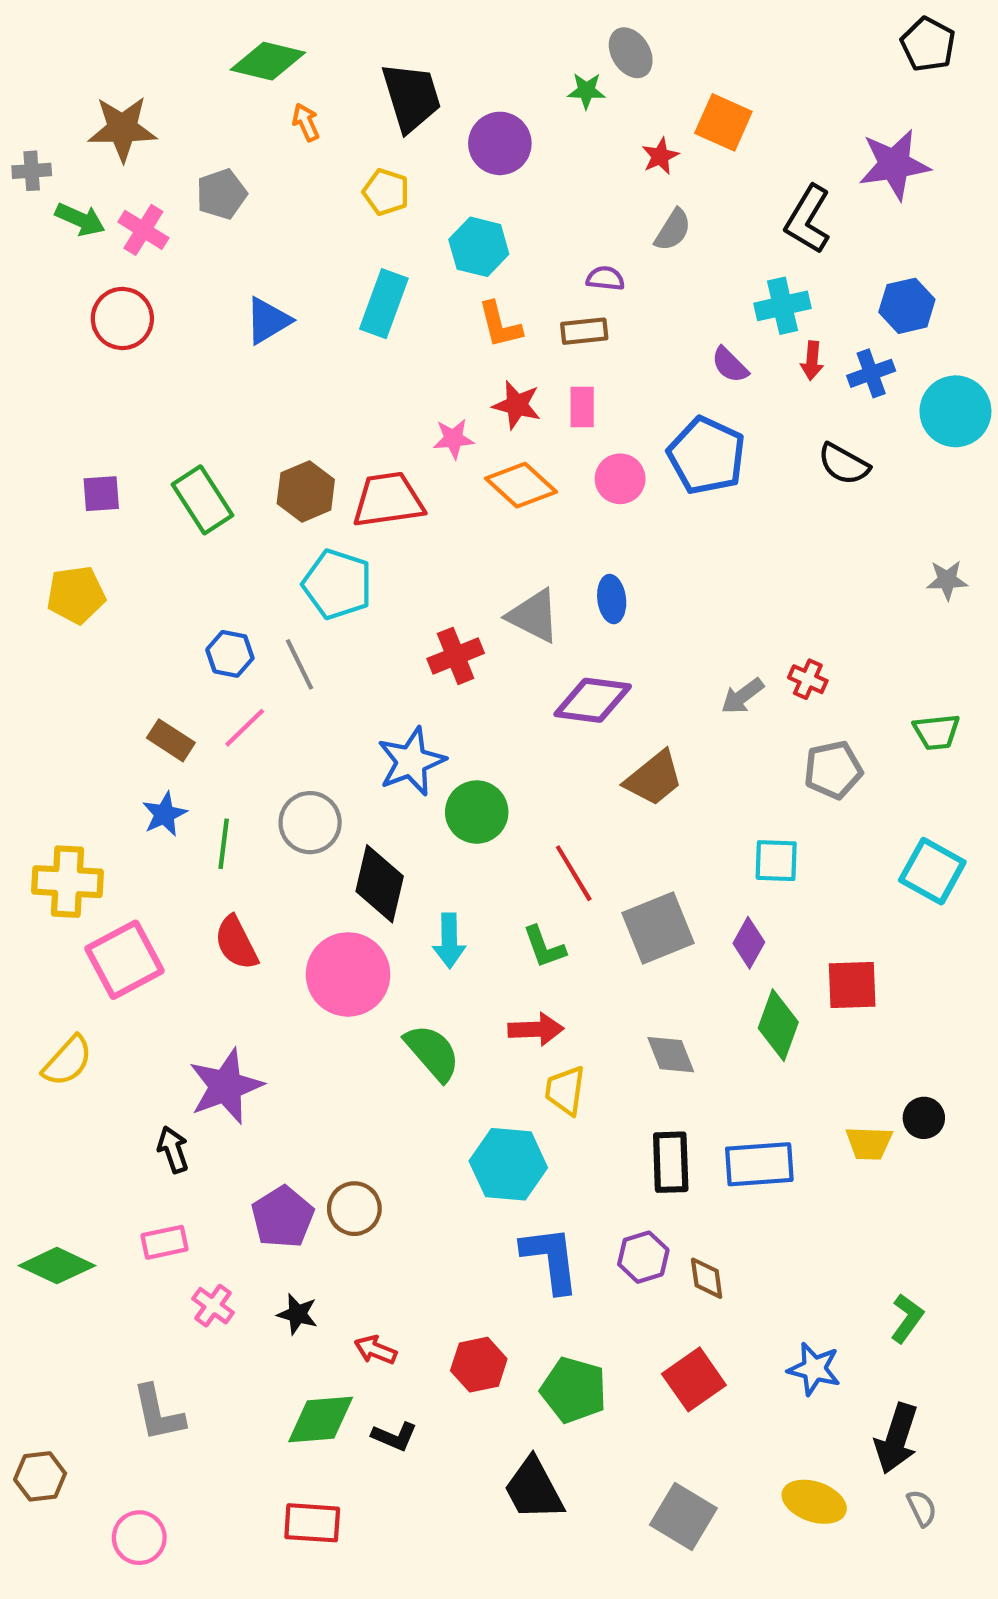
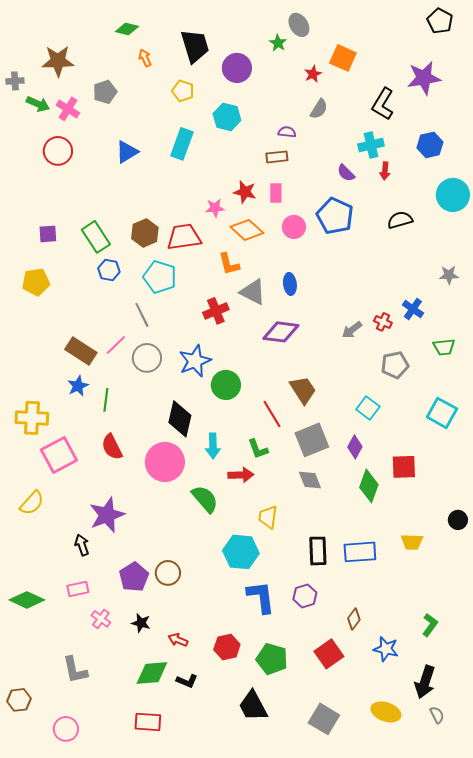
green diamond: (268, 61) -> (127, 29), size x0.7
green star: (586, 91) -> (278, 43), turned 30
orange L-shape: (500, 325) -> (229, 264), moved
blue cross: (871, 373) -> (413, 309), moved, turned -35
black semicircle: (844, 464) -> (400, 220), turned 135
blue hexagon: (230, 654) -> (109, 270), moved
brown rectangle: (171, 740) -> (81, 351), size x1.4
brown trapezoid: (654, 778) -> (303, 390), moved, turned -84
gray circle: (310, 823) -> (147, 358), moved
cyan square: (776, 861) -> (368, 408), turned 35
red arrow: (536, 1029) -> (241, 475), moved
gray diamond: (671, 1055) -> (310, 480), moved
black circle: (924, 1118) -> (458, 520), moved
brown diamond: (707, 1278) -> (354, 619), moved, turned 45

